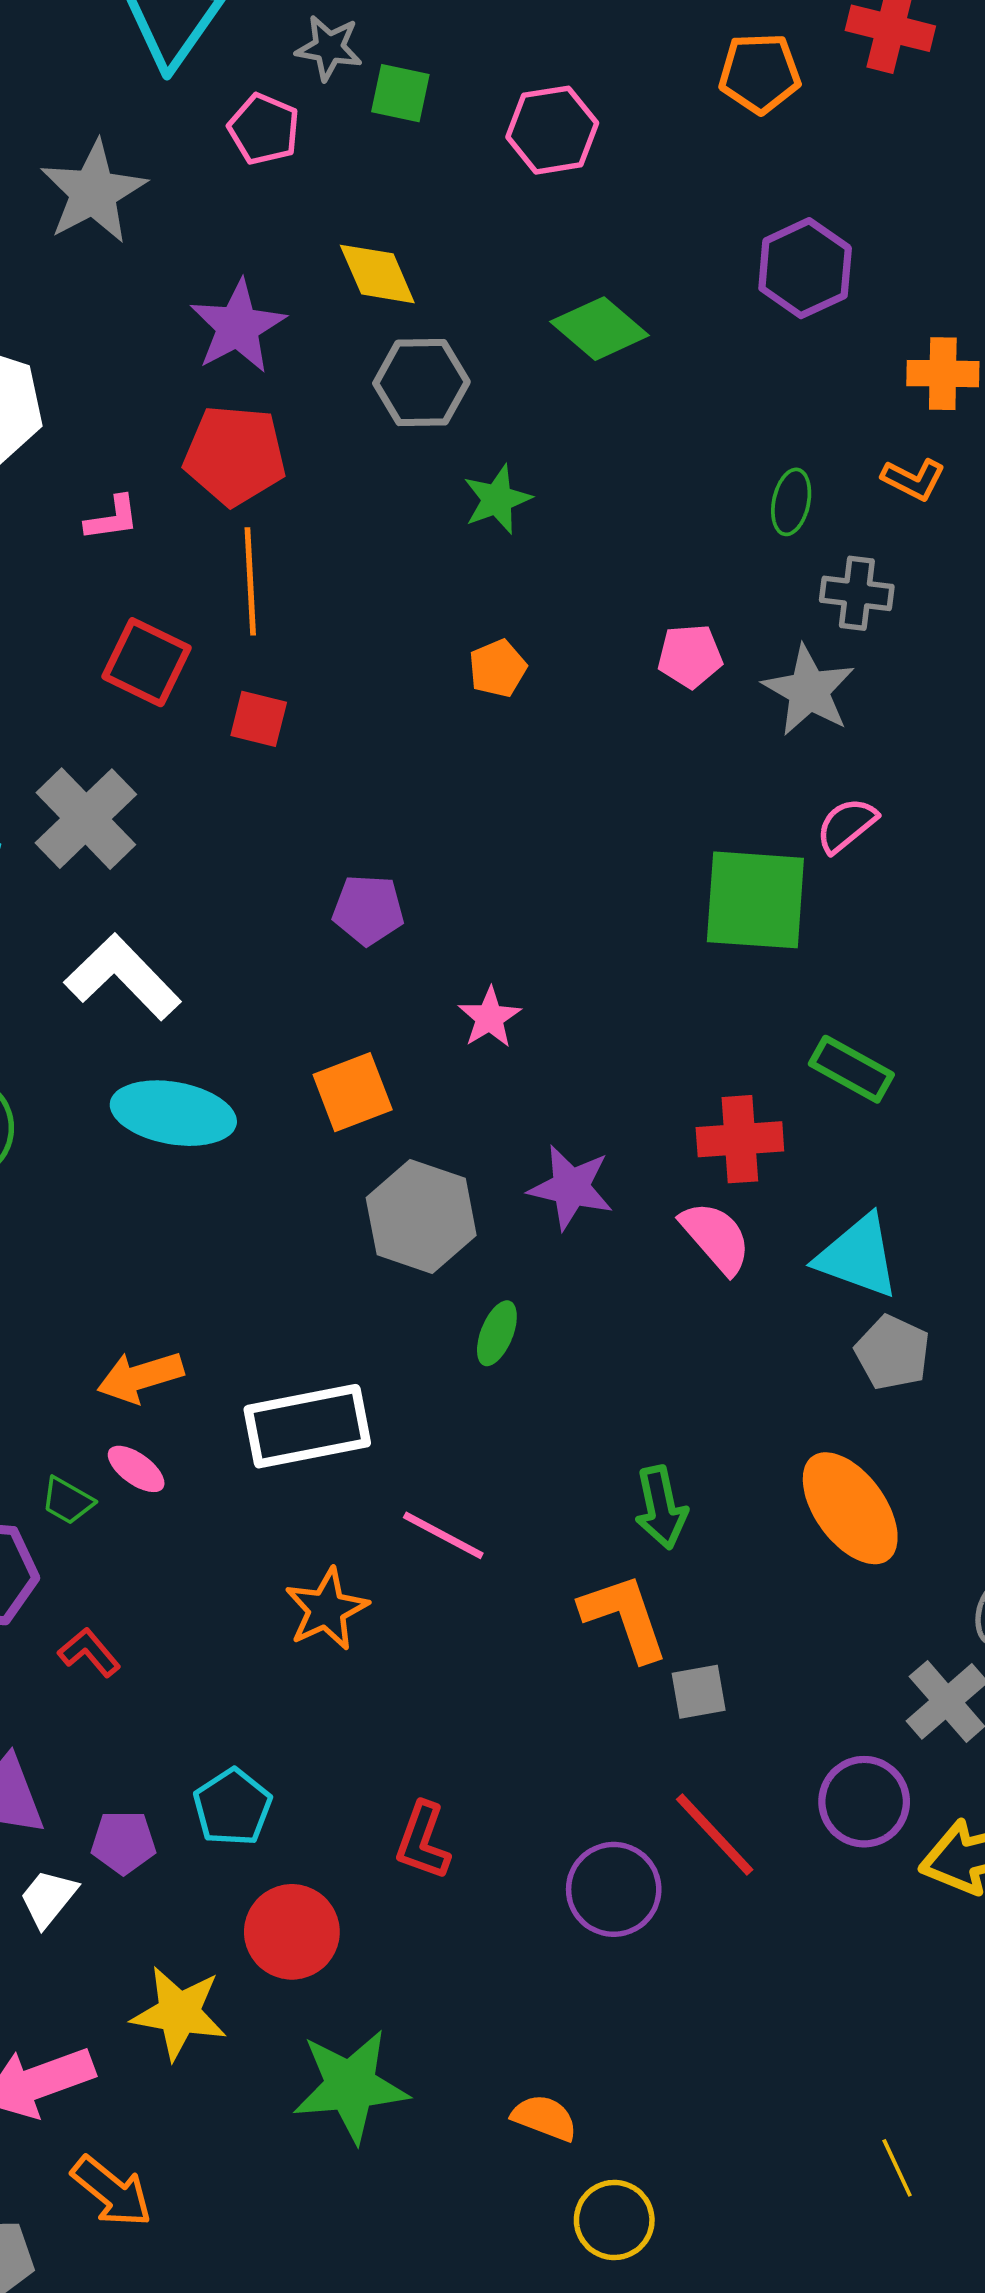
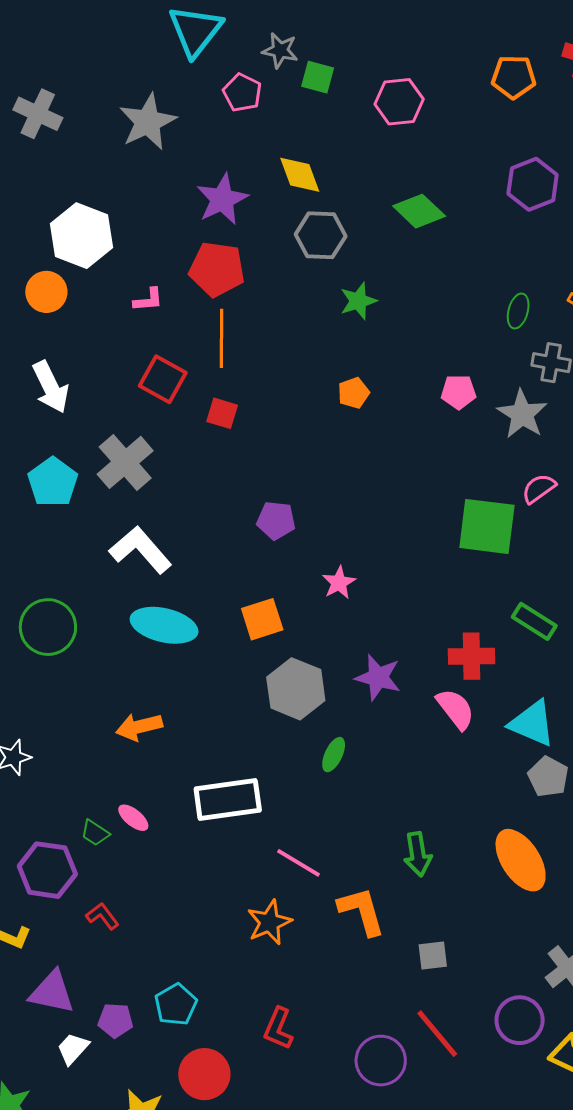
orange arrow: (140, 1377) -> (139, 727), moved
orange star: (327, 1609) -> (269, 922), moved
orange L-shape: (624, 1617) -> (362, 911), moved

